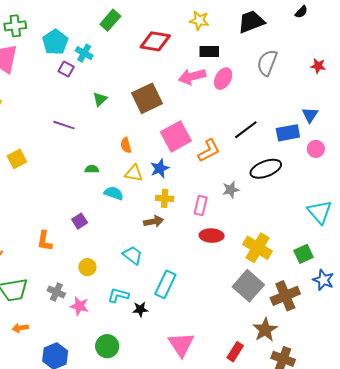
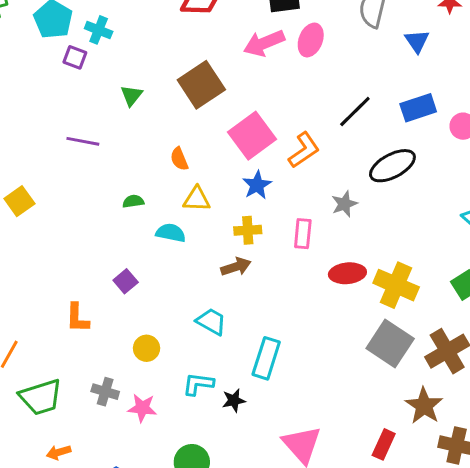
blue triangle: (310, 115) -> (417, 41), moved
blue star: (160, 168) -> (257, 185), moved
red ellipse: (212, 236) -> (347, 273), moved

